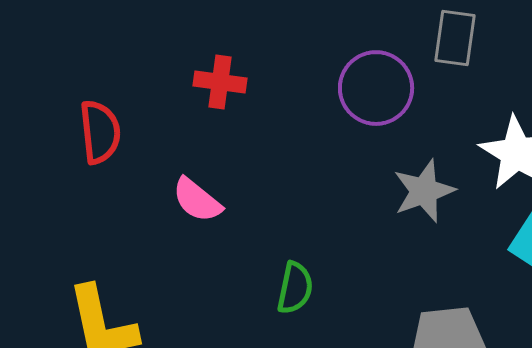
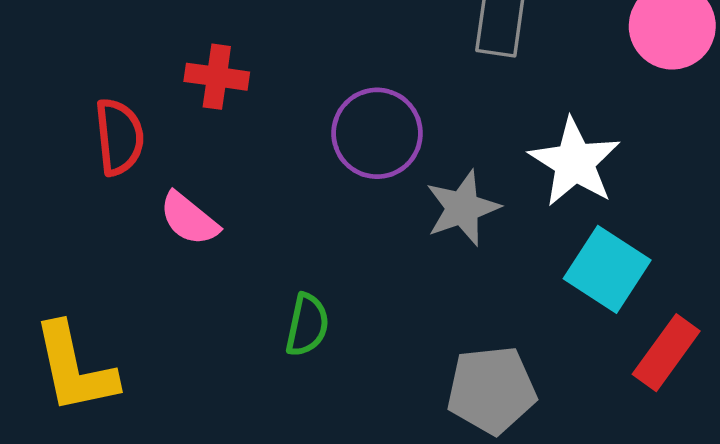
purple circle: (376, 88) -> (377, 133), moved
red semicircle: (100, 132) -> (119, 137), moved

